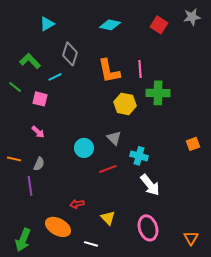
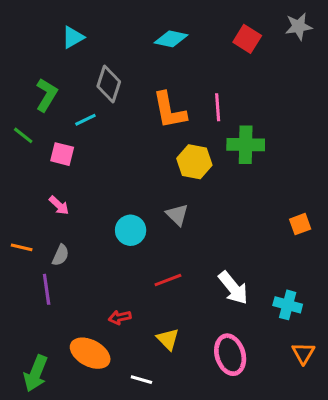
green L-shape: (30, 61) -> (47, 95), turned 75
cyan cross: (139, 156) -> (288, 305), moved
red line: (108, 169) -> (168, 280), moved
orange triangle: (191, 238) -> (303, 353), moved

